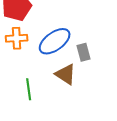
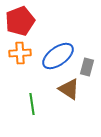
gray rectangle: (84, 52) -> (87, 67), turned 30

